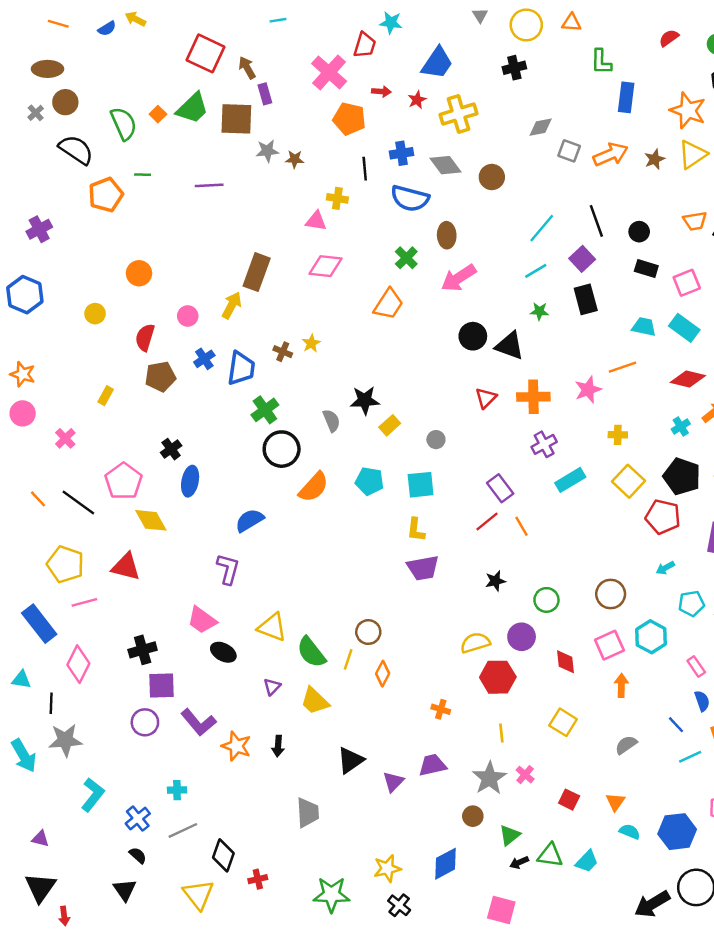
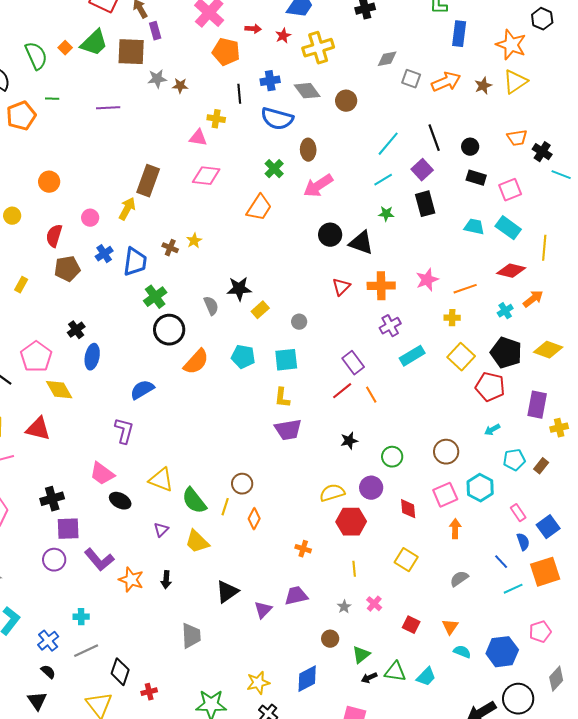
orange line: (623, 367) -> (465, 289), moved
gray star: (489, 778) -> (344, 607), size x0.5

